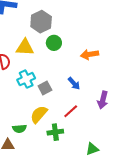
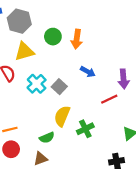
gray hexagon: (41, 22) -> (19, 21), moved
orange arrow: (90, 54) -> (77, 39), moved, turned -54
red line: (71, 111) -> (109, 99), moved, turned 35

